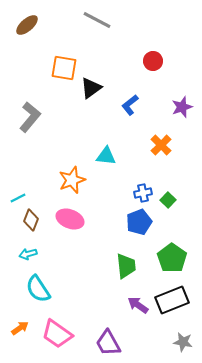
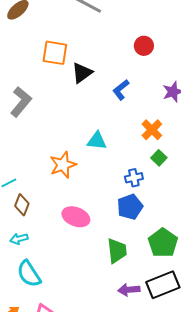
green square: (168, 200) -> (159, 158), moved
pink ellipse: (70, 219) -> (76, 217), moved
purple arrow: (138, 305) -> (129, 290), turned -40

